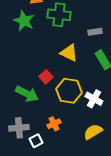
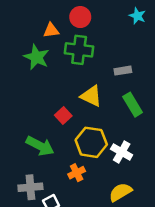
red square: (46, 77) -> (63, 116), moved
orange cross: (54, 124) -> (77, 173), moved

